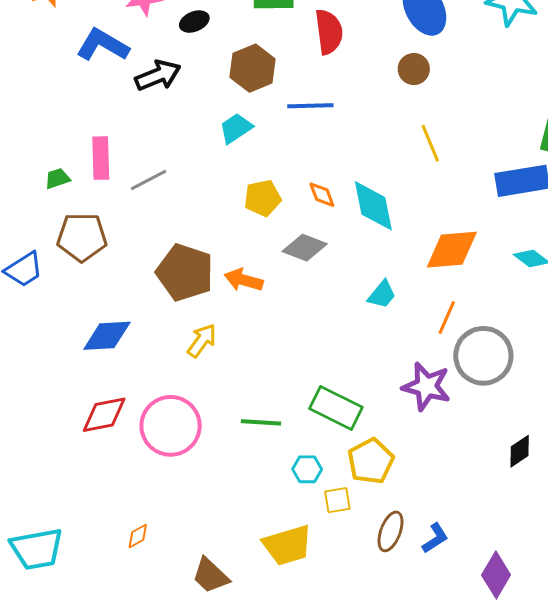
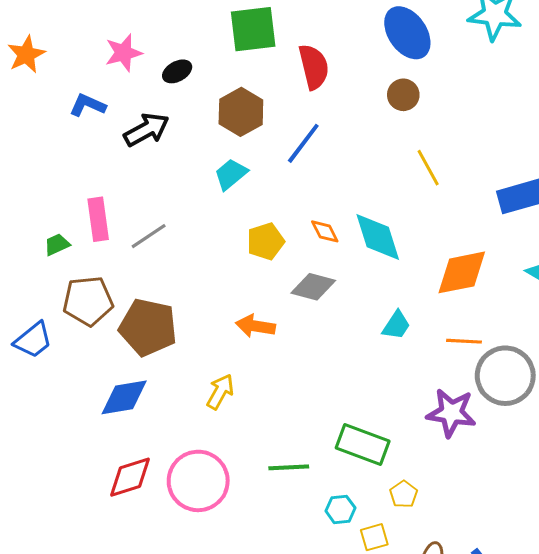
blue L-shape: (103, 45) -> (88, 105), size x0.7
blue line: (310, 106) -> (303, 143), turned -45
brown pentagon: (185, 272) -> (148, 327), moved
orange line: (447, 317) -> (464, 341), turned 76
yellow pentagon: (371, 461) -> (404, 494), size x0.6

